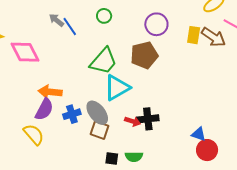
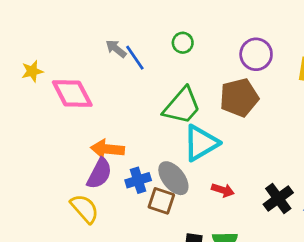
black cross: (148, 119) -> (278, 198), moved, turned -30
brown square: (99, 130) -> (161, 201), moved

